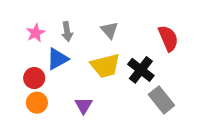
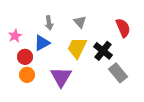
pink star: (36, 33) -> (15, 36), moved
yellow trapezoid: (105, 66) -> (77, 48), turned 130
purple triangle: (83, 105) -> (61, 77), size x1.6

